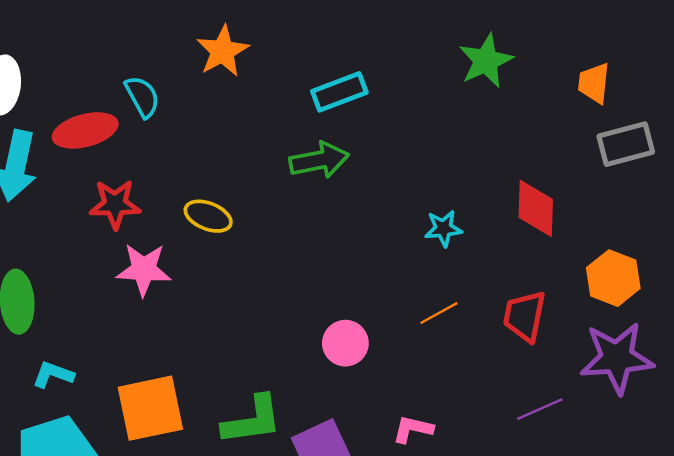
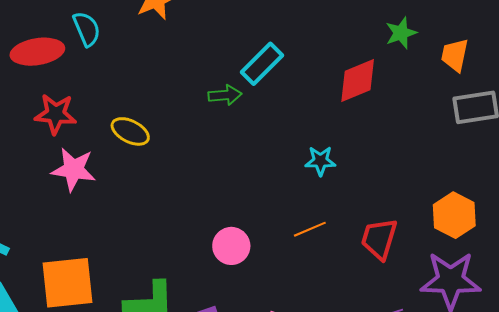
green star: (486, 61) -> (401, 33), moved, size x0.7
cyan rectangle: (339, 92) -> (262, 64), moved, turned -30
green arrow: (319, 160) -> (225, 95), size x0.7
red diamond: (536, 208) -> (358, 80), moved, turned 60

